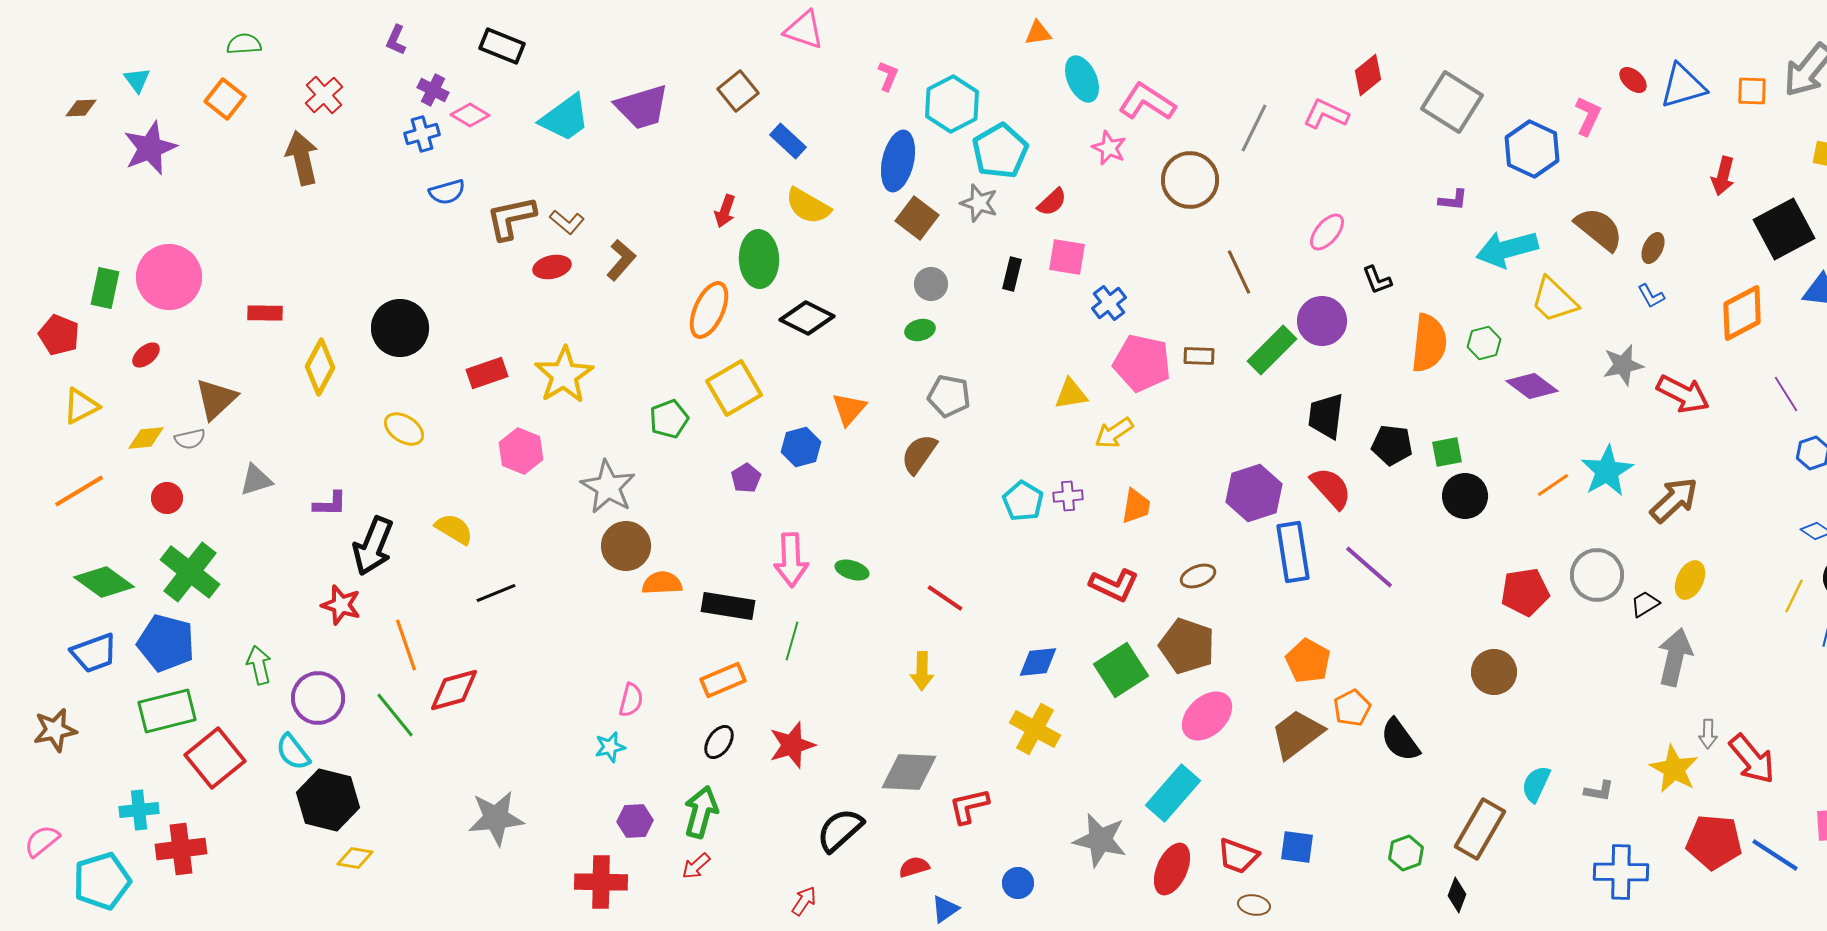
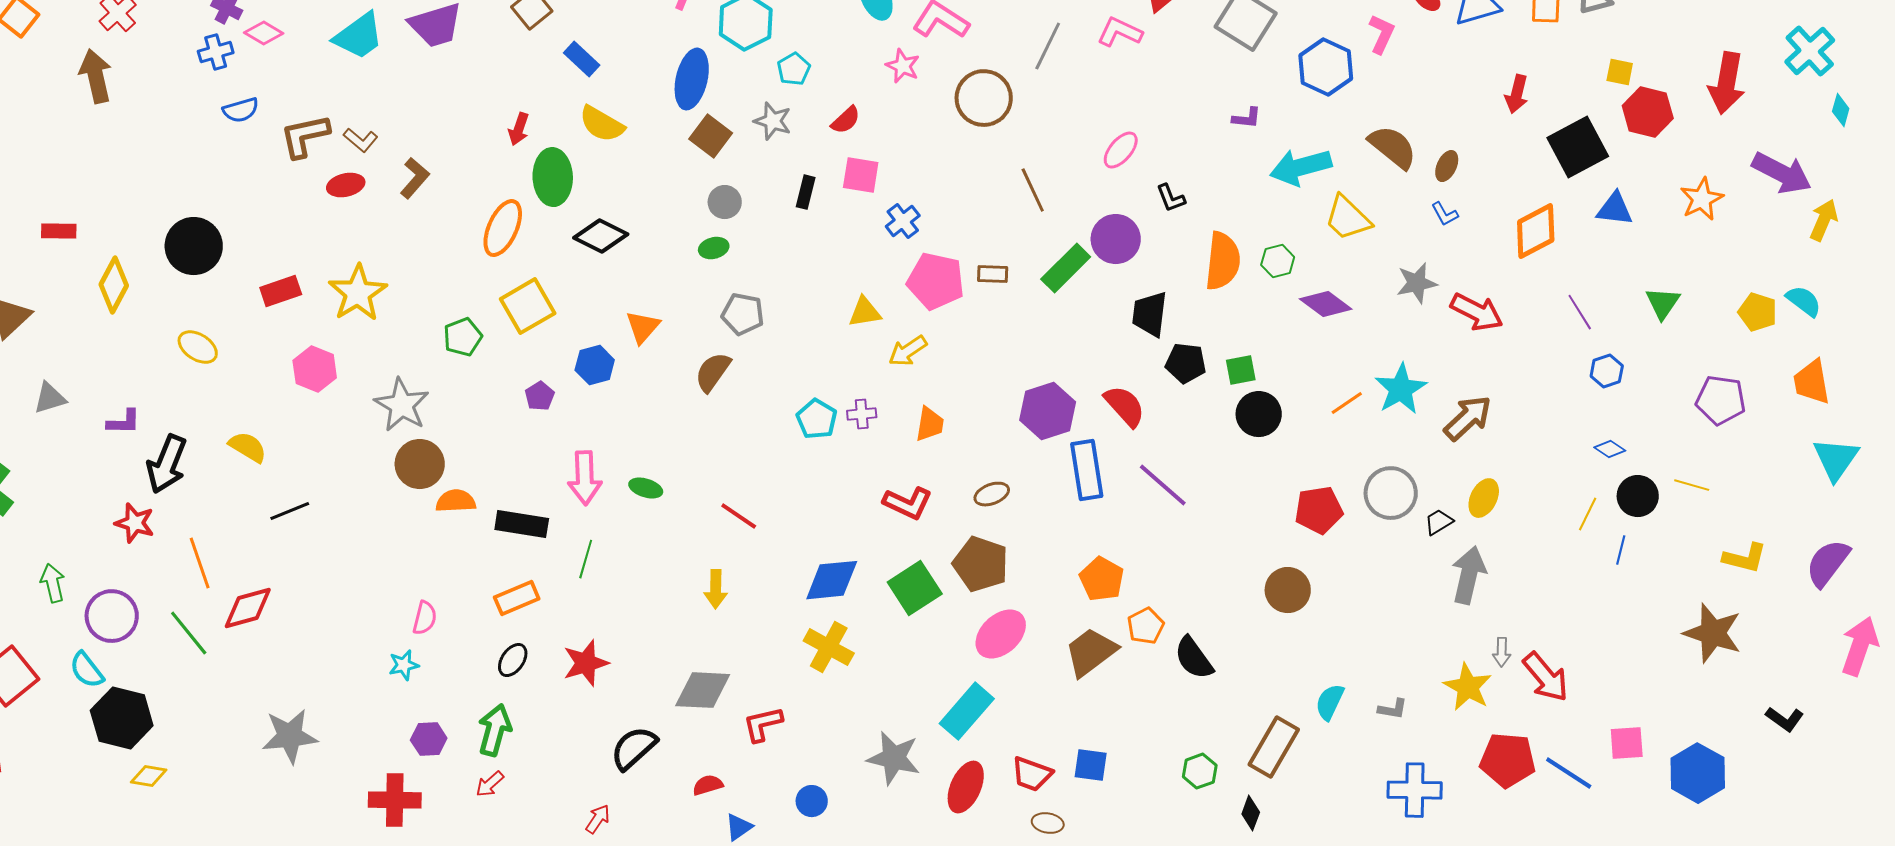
cyan pentagon: (1000, 151) -> (794, 69), size x0.6
black trapezoid: (1326, 416) -> (1150, 314), moved
blue diamond: (1038, 662) -> (832, 580), size x1.4

